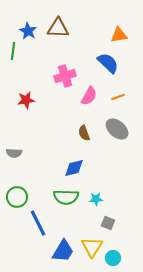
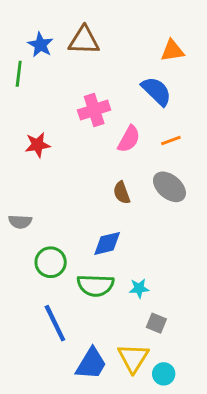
green circle: (17, 197) -> (51, 262), moved

